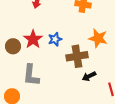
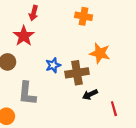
red star: (33, 39) -> (24, 36), moved
blue star: (55, 39) -> (53, 65), moved

